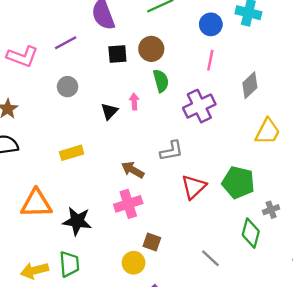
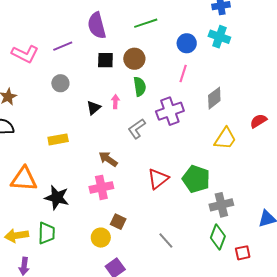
gray L-shape: (171, 151) -> (137, 129), moved, turned 150
gray cross: (271, 210) -> (221, 205), size x1.6
green diamond: (251, 233) -> (218, 237), moved

